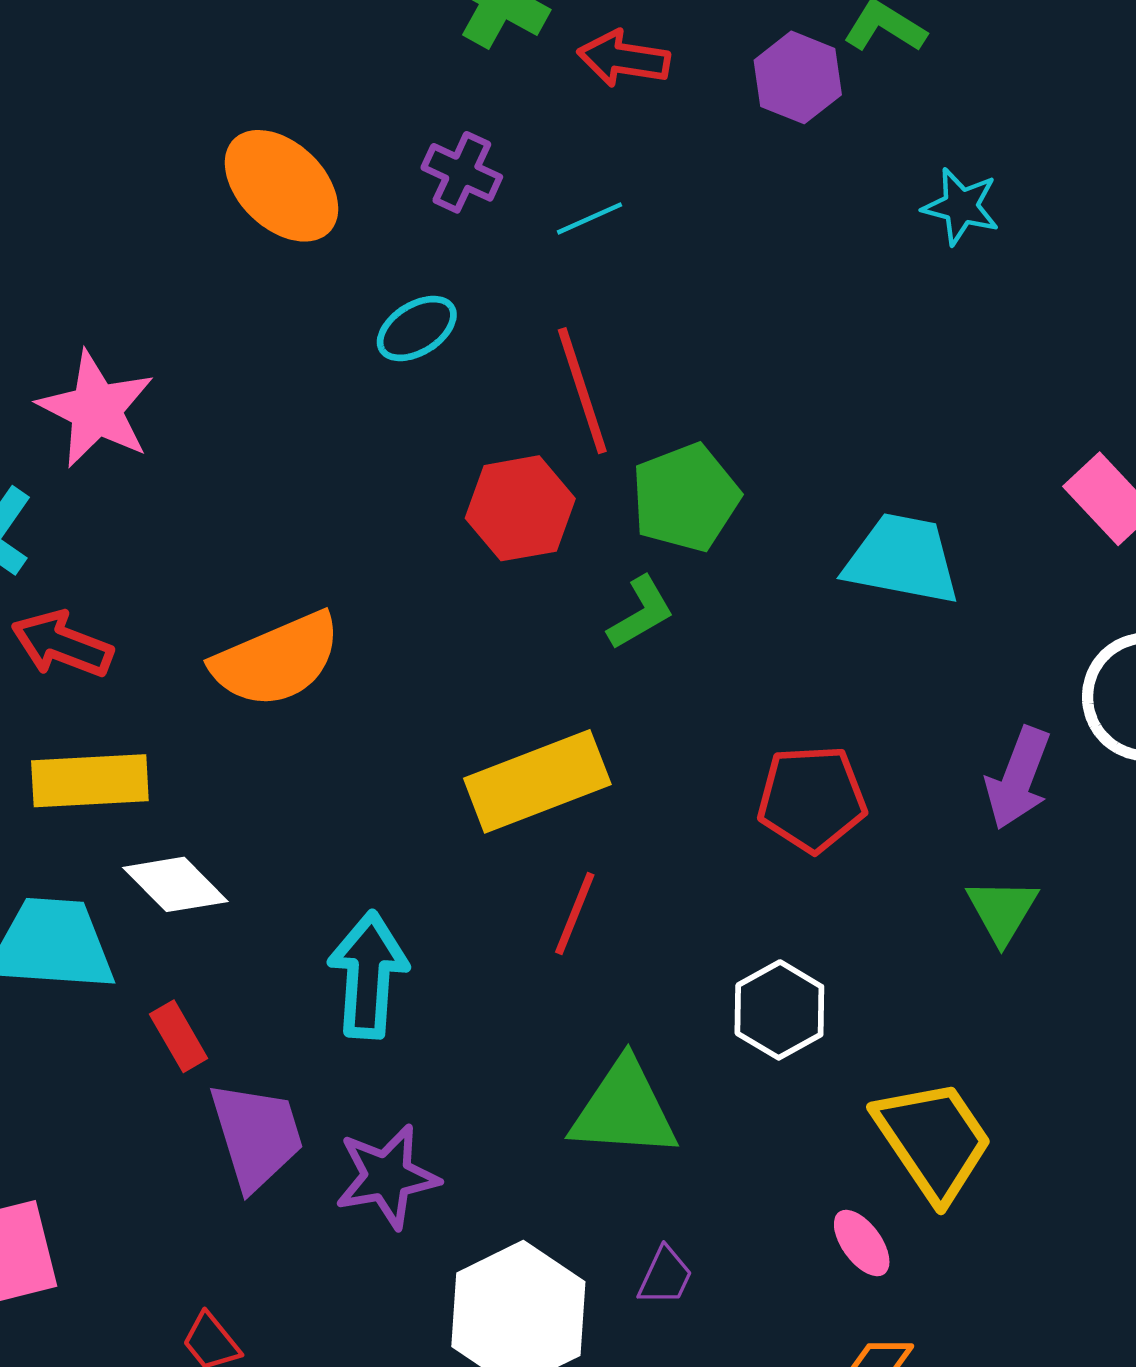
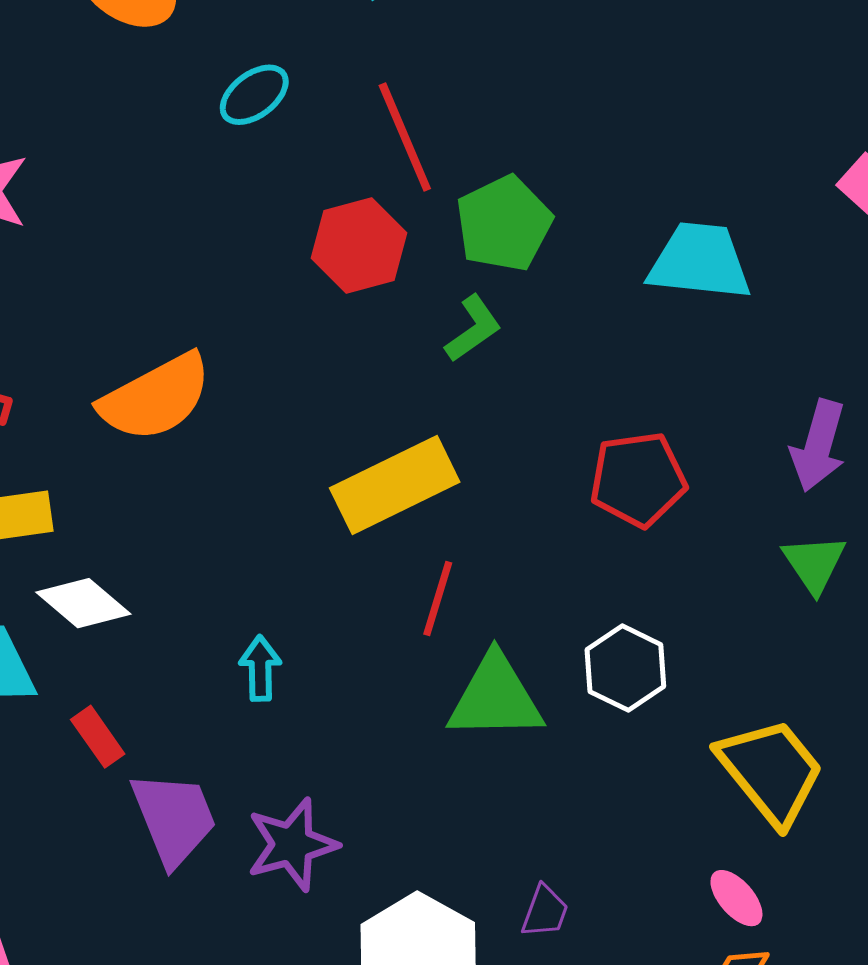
cyan arrow: (368, 975) -> (260, 668), size x0.6
green triangle: (624, 1109) -> (495, 698), moved
pink ellipse: (862, 1243) -> (736, 898), moved

